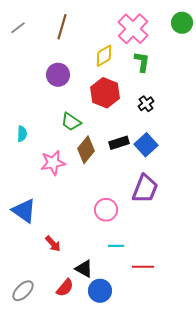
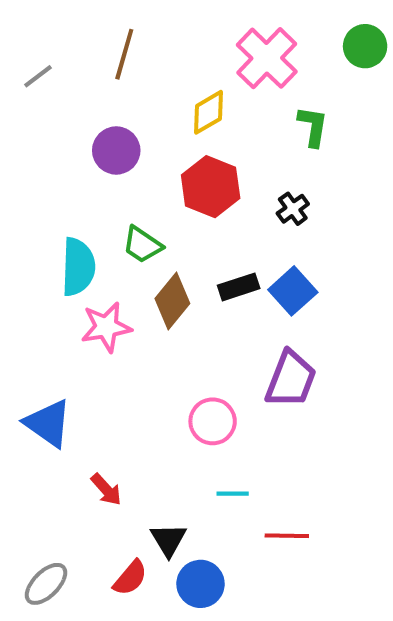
gray line: (18, 28) -> (38, 76), moved
green L-shape: (142, 62) -> (313, 126), moved
cyan semicircle: (22, 134) -> (78, 267), moved, size x1.8
black triangle: (84, 269) -> (168, 540), turned 30

